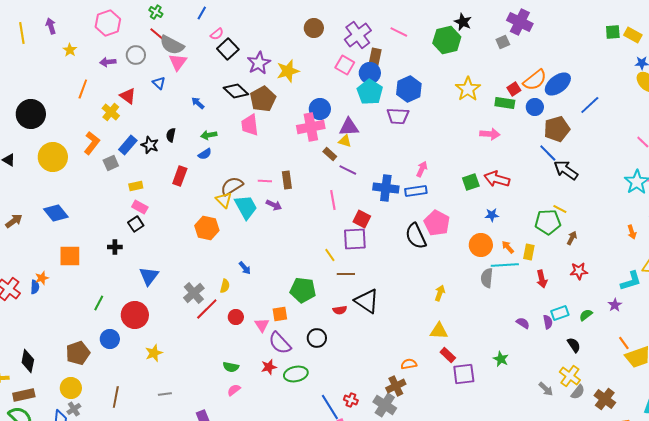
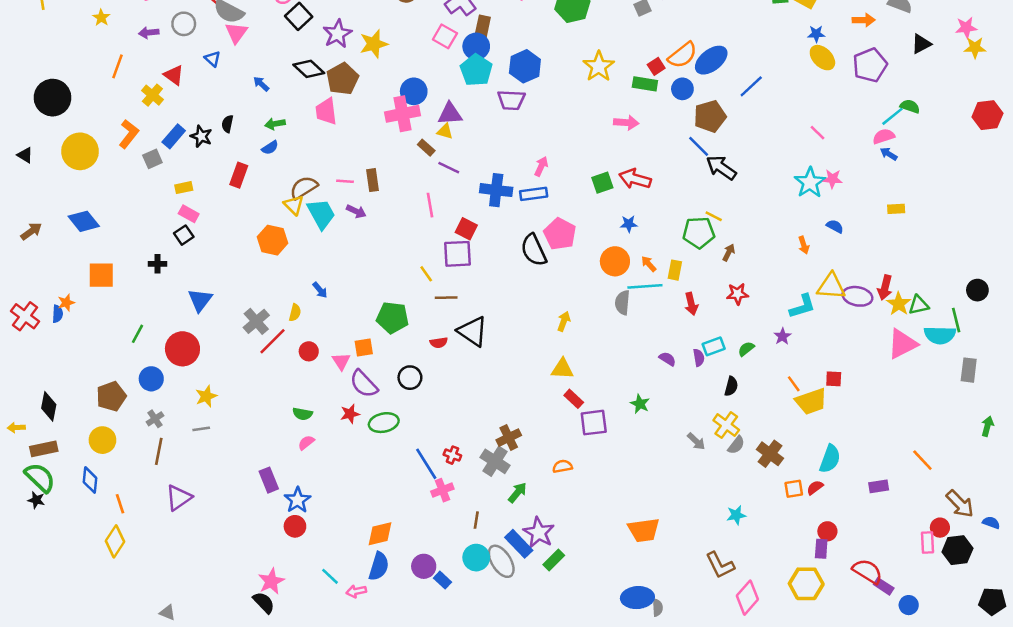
black semicircle: (574, 345) -> (731, 386), turned 49
orange semicircle: (409, 364) -> (562, 466), moved
gray line: (165, 394) -> (201, 429), moved
gray cross: (74, 409) -> (155, 419), moved

